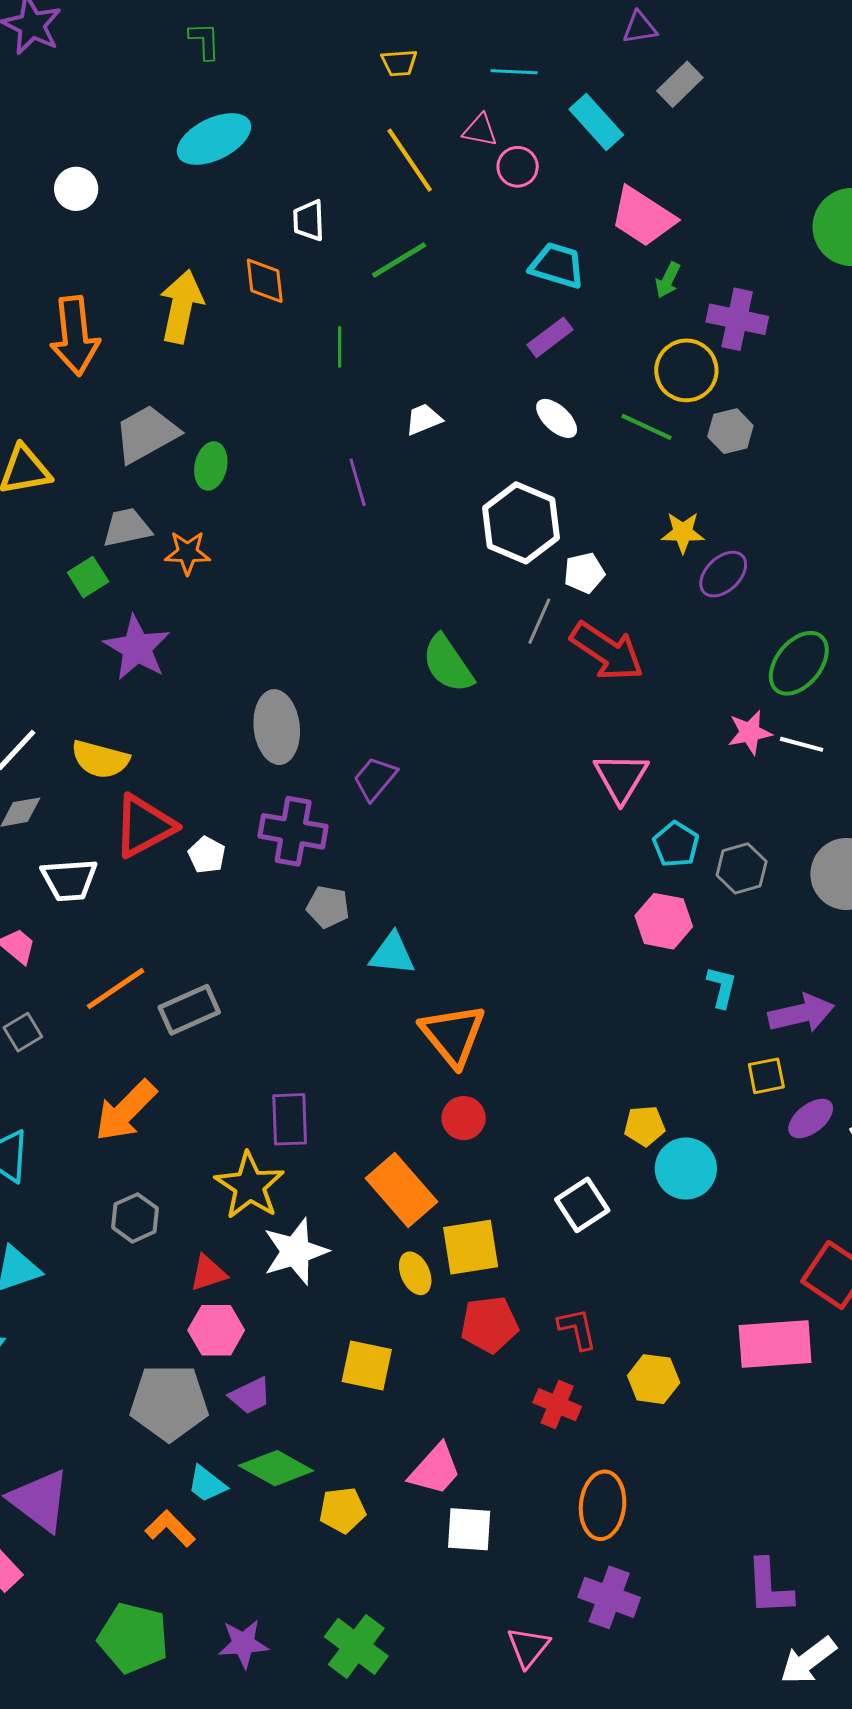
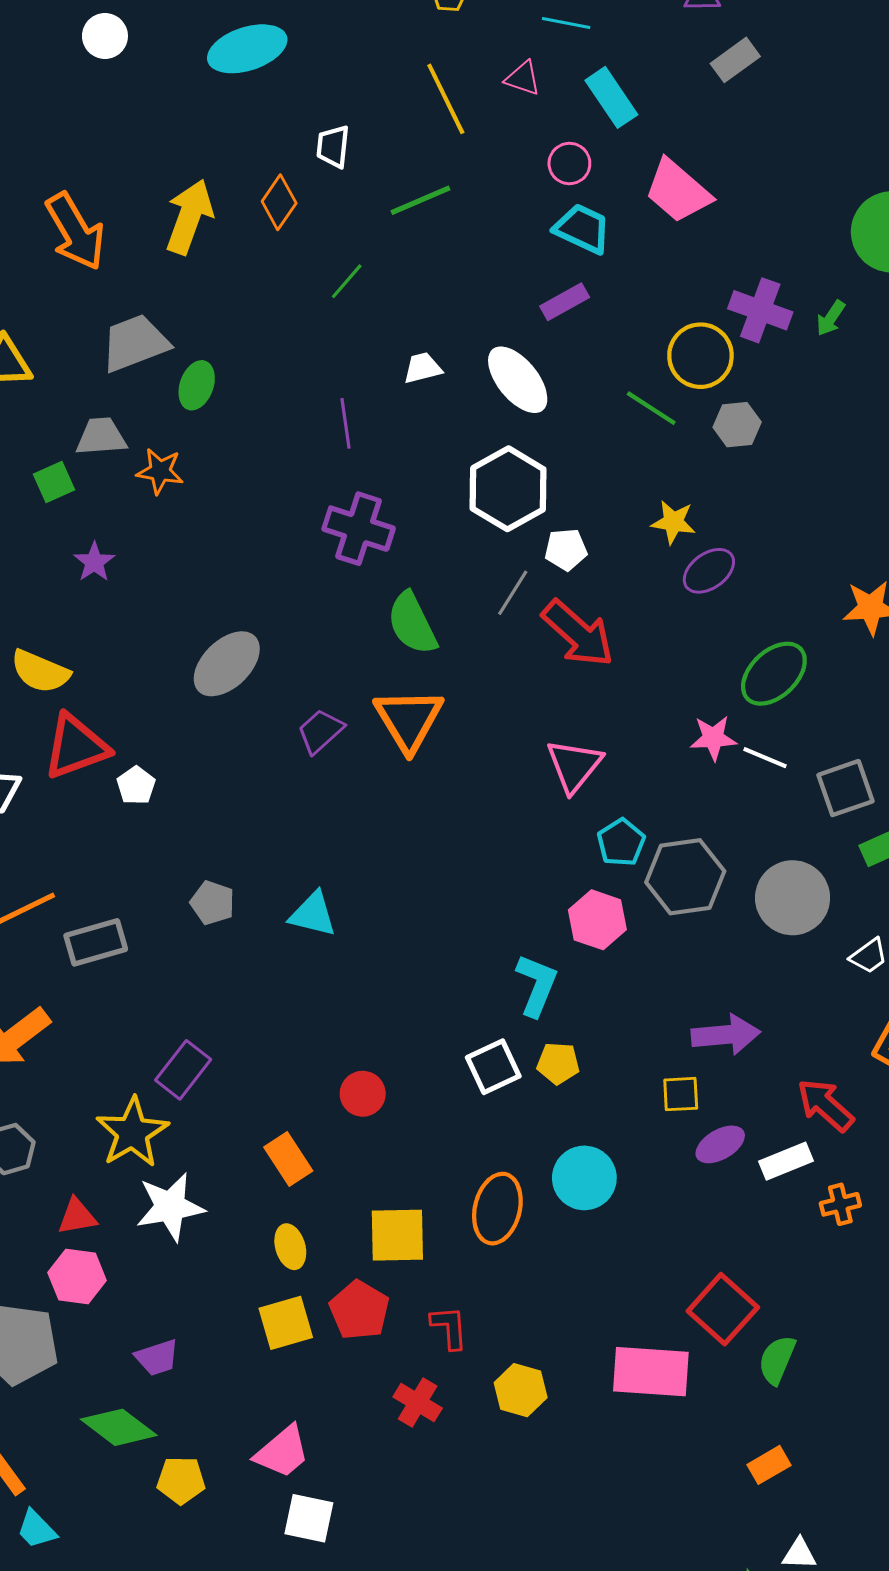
cyan rectangle: (596, 122) -> (611, 97), moved
pink circle: (518, 167) -> (569, 164), moved
white circle: (76, 189) -> (105, 36), moved
green arrow: (668, 280) -> (831, 318), moved
orange diamond: (265, 281) -> (279, 202), turned 33
orange arrow: (75, 336) -> (75, 231), turned -32
green line: (340, 347) -> (347, 281), turned 33
white ellipse: (557, 418) -> (518, 380), moved, size x1.5
purple star: (137, 648) -> (94, 562), size x0.6
gray ellipse: (277, 727) -> (227, 664), turned 44
purple cross: (293, 831) -> (359, 529), moved
gray hexagon: (742, 868) -> (685, 877), size x1.5
gray pentagon: (328, 907) -> (212, 903), moved
cyan L-shape: (722, 987) -> (537, 985), moved, size x1.4
orange triangle: (453, 1035) -> (409, 720), moved
purple rectangle: (290, 1119) -> (183, 1070), turned 32
yellow pentagon: (645, 1126) -> (558, 1063), moved
orange rectangle: (401, 1190) -> (288, 1159), size x0.7
white square: (582, 1205) -> (493, 1067), moved
yellow square: (471, 1247) -> (397, 1235), moved
red pentagon: (489, 1324) -> (359, 1310), turned 30
yellow square: (367, 1366) -> (286, 1323), moved, turned -36
purple trapezoid: (250, 1396) -> (157, 1357), moved
cyan trapezoid: (207, 1484) -> (36, 1529), moved
orange ellipse: (603, 1505) -> (497, 1209), moved

